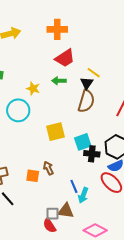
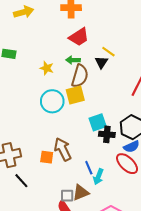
brown semicircle: (86, 101) -> (80, 76), moved
cyan circle: (18, 110) -> (52, 101), moved
yellow square: (56, 132) -> (75, 95), moved
brown arrow: (48, 168) -> (63, 149), size x1.6
brown triangle: (66, 211) -> (81, 193), turned -30

